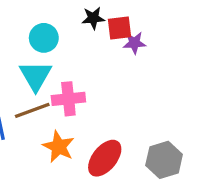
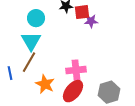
pink cross: (68, 99) -> (76, 70), moved
brown line: (32, 110) -> (29, 62), turned -40

